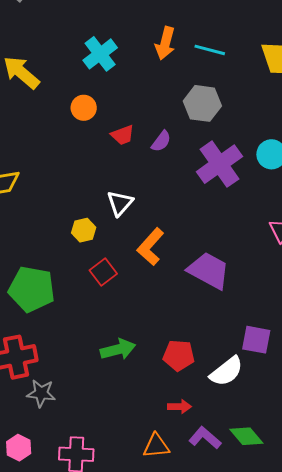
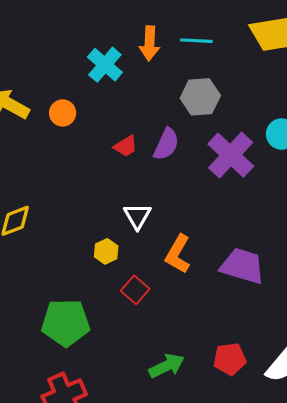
cyan cross: (100, 54) -> (105, 65), moved
orange circle: (84, 108) -> (63, 113), moved
purple semicircle: (161, 141) -> (166, 144), size x1.4

